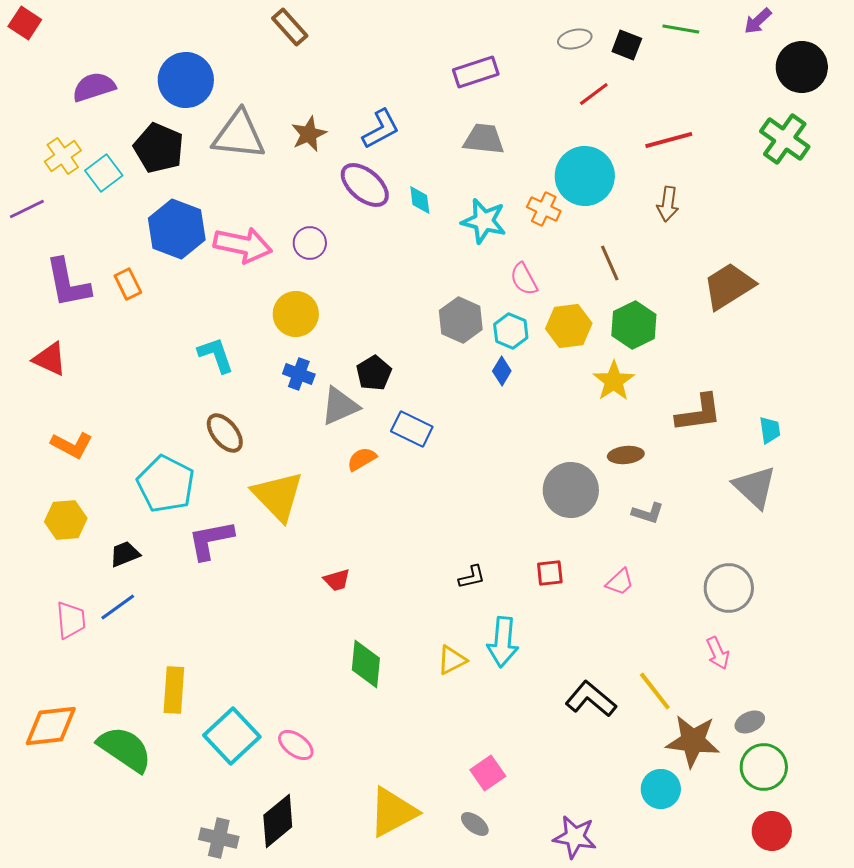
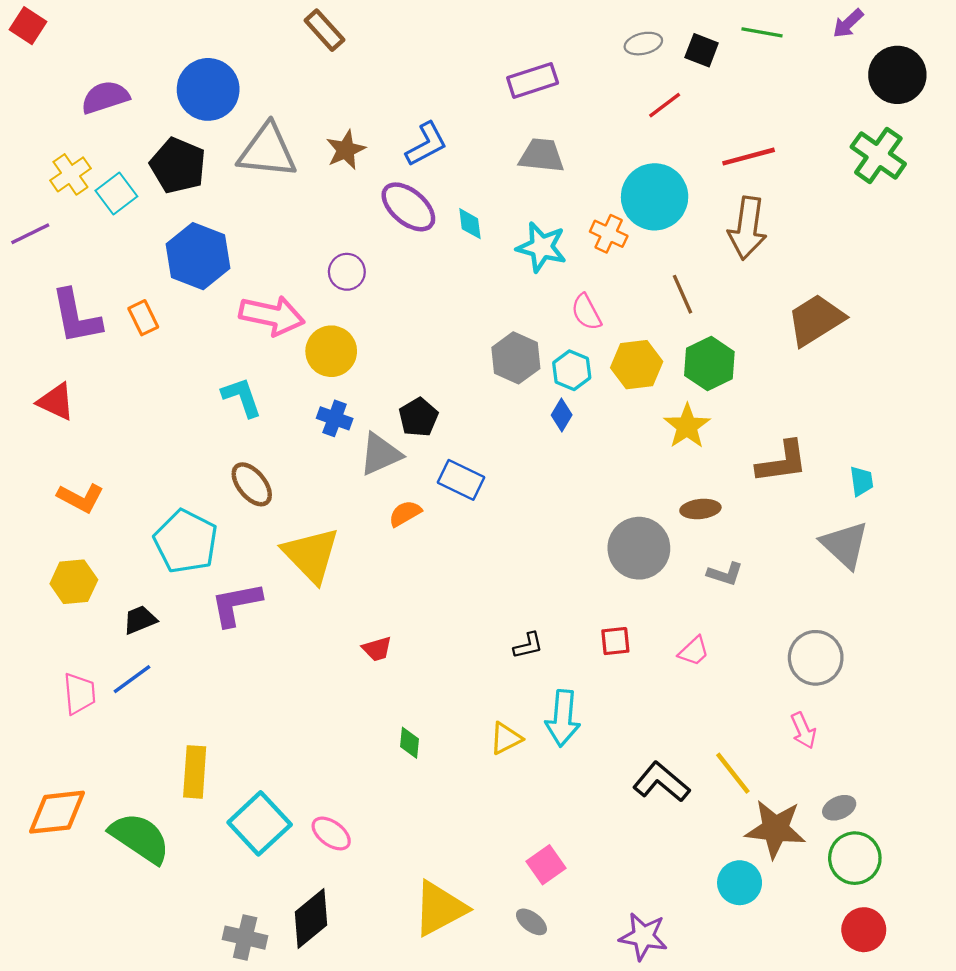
brown arrow: (668, 204) -> (747, 228), size x1.6
pink arrow: (243, 245) -> (272, 315), moved
green diamond: (366, 664) -> (410, 743), size x0.6

